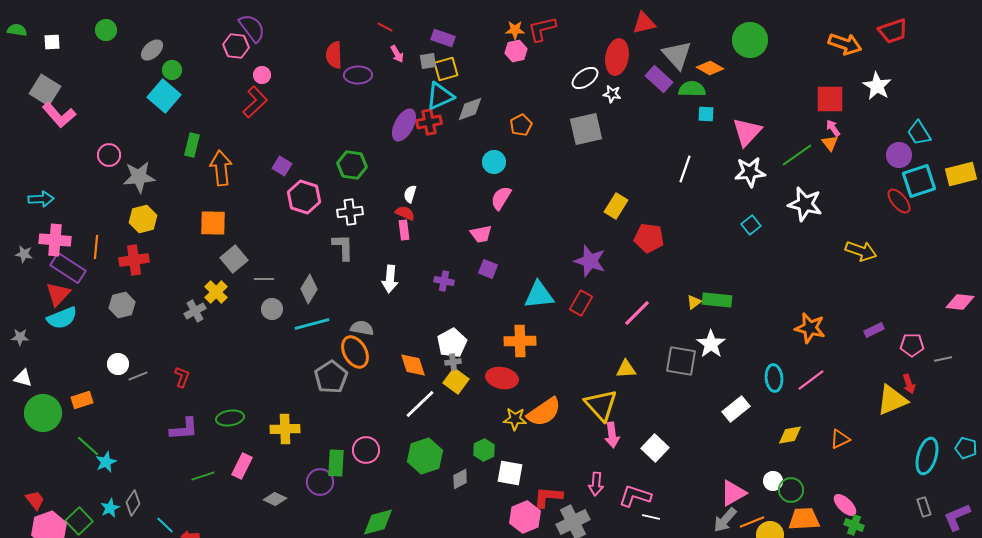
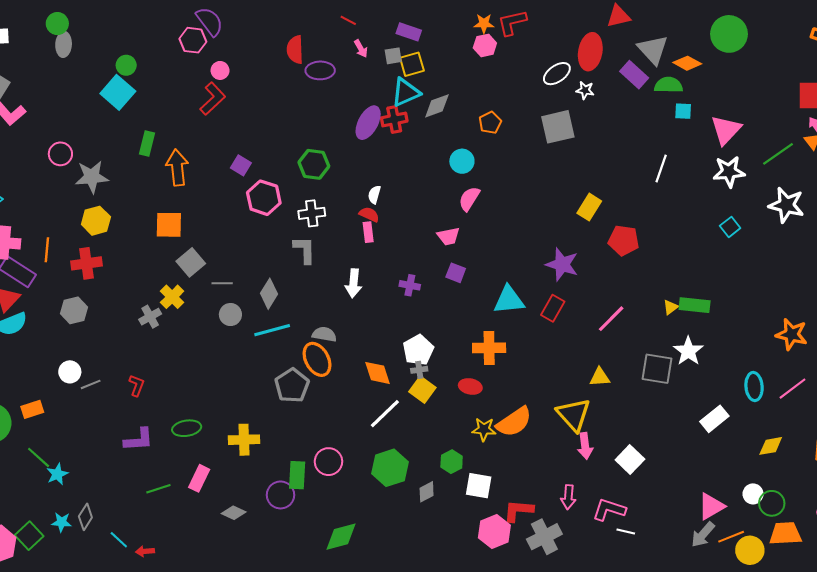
gray ellipse: (152, 50) -> (64, 44), moved, turned -45
red ellipse: (502, 378) -> (470, 386), size x0.7
cyan star: (110, 508) -> (61, 522), turned 30

